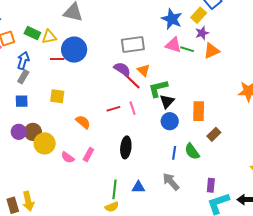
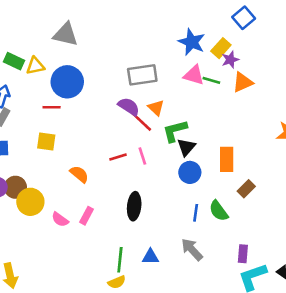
yellow rectangle: (199, 15) -> (221, 48), moved
red line: (57, 59) -> (52, 107), moved

